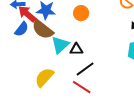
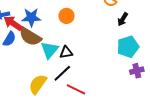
black line: (85, 69) -> (62, 73), moved

